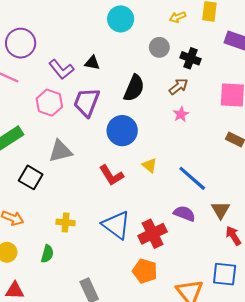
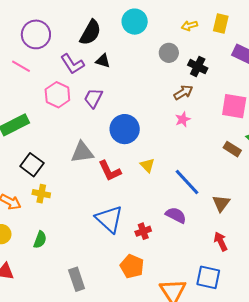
black semicircle: (134, 88) -> (90, 32), moved
purple trapezoid: (87, 102) -> (93, 98), size x0.7
gray triangle: (60, 151) -> (82, 152), moved
brown triangle: (221, 210) -> (221, 203), moved
yellow cross: (66, 222) -> (41, 194), moved
red cross: (153, 234) -> (143, 231), size x0.6

